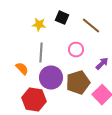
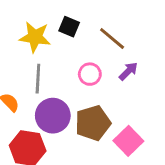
yellow star: (39, 25) -> (35, 37), size x1.5
purple arrow: (102, 64) -> (128, 71), moved

